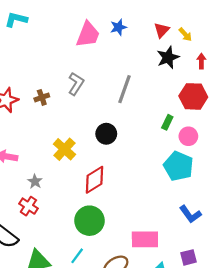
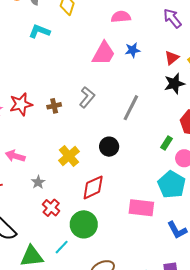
red cross: (28, 206) -> (51, 208), moved
pink rectangle: (145, 239) -> (141, 208), moved
cyan line: (77, 256) -> (62, 247), moved

